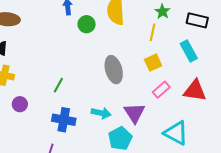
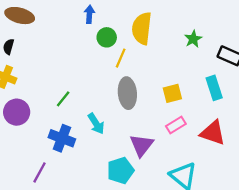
yellow line: (152, 32) -> (121, 58), moved
purple circle: (20, 104) -> (17, 112), size x1.5
cyan arrow: (101, 113) -> (96, 124), moved, turned 36

